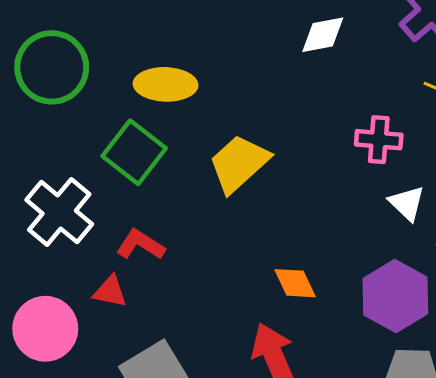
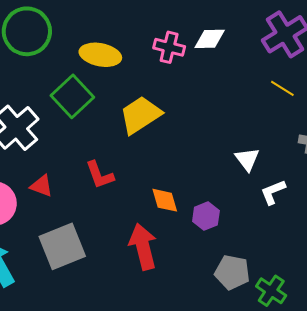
pink cross: (379, 140) -> (169, 47), moved
red L-shape: (141, 245) -> (100, 175), moved, turned -152
purple hexagon: (395, 296) -> (206, 216), moved, size x0.6

